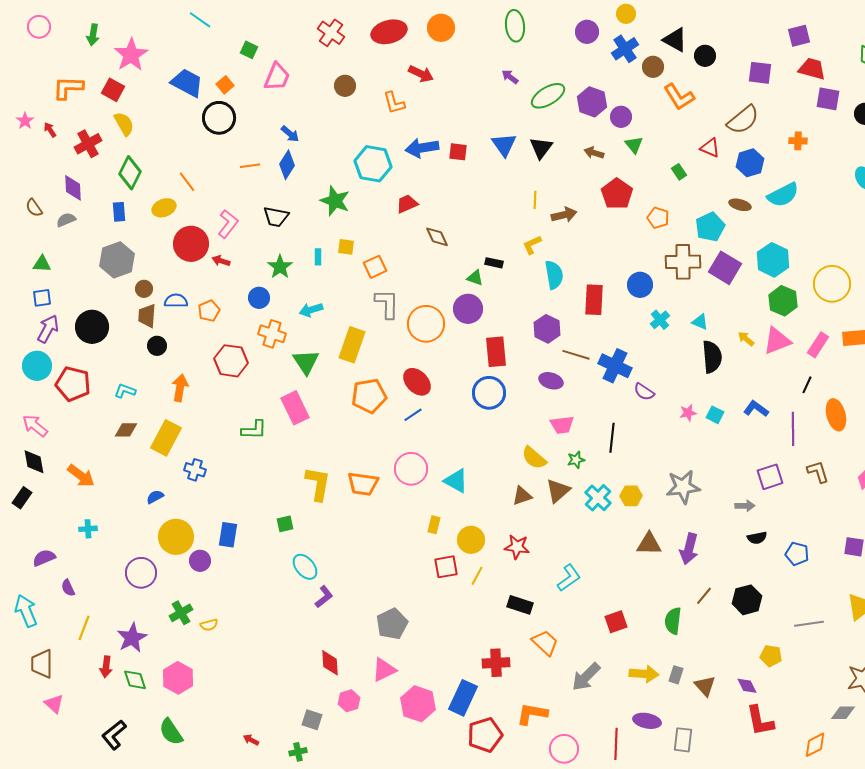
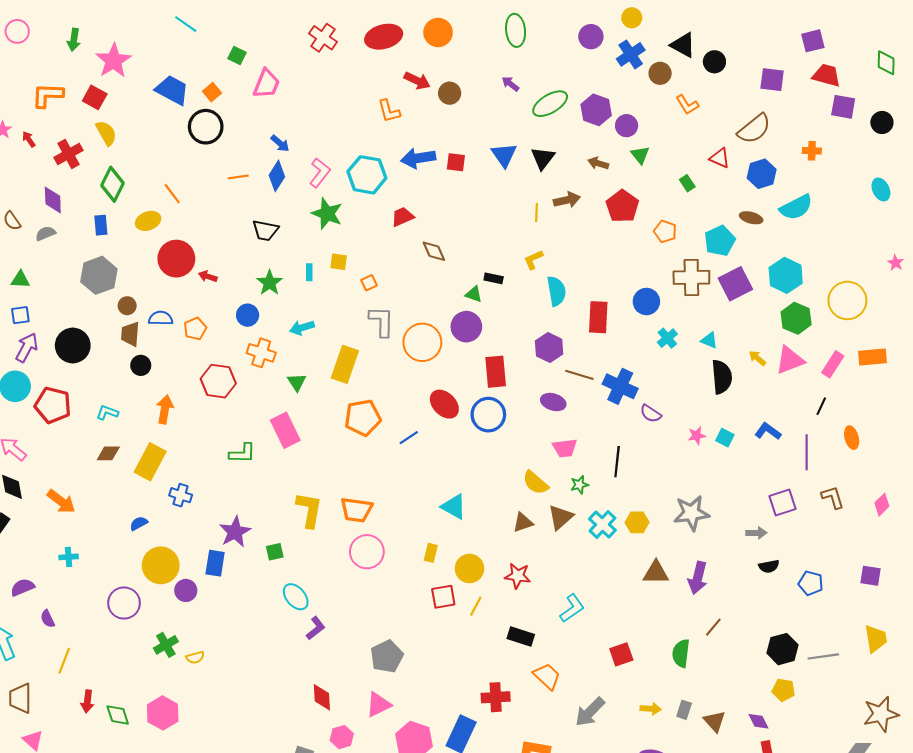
brown circle: (345, 86) -> (450, 93), moved
orange L-shape: (679, 97) -> (687, 105), size x0.7
brown arrow: (564, 215) -> (567, 200), moved
pink L-shape: (228, 224) -> (320, 173), moved
orange square: (375, 267) -> (369, 283), size x0.7
purple square: (725, 268) -> (735, 284), turned 32
green triangle: (306, 362) -> (297, 382), size x0.7
red ellipse: (417, 382) -> (444, 404), moved
orange ellipse: (836, 415) -> (852, 438), size x0.7
pink circle: (411, 469) -> (367, 552), moved
black hexagon: (747, 600) -> (783, 649), moved
purple star: (132, 638) -> (235, 532), moved
yellow arrow: (644, 674) -> (651, 709), size x0.7

